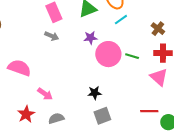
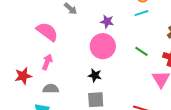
pink circle: (108, 54) -> (103, 46), moved
pink semicircle: (19, 68) -> (47, 32), moved
pink arrow: (45, 94) -> (47, 62), turned -119

